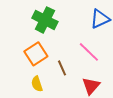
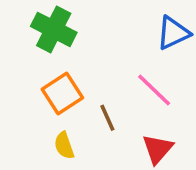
green cross: (45, 20) -> (54, 29), moved

